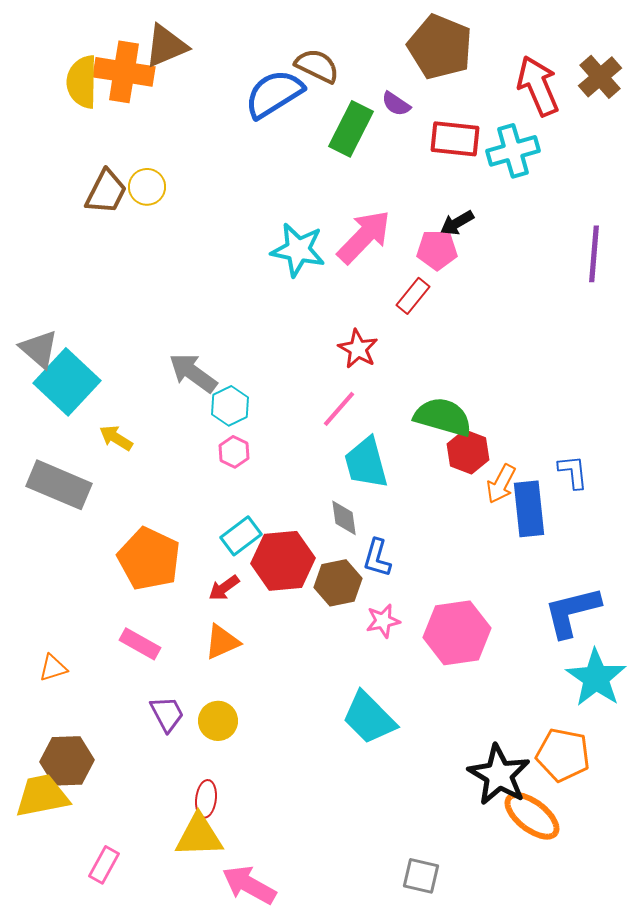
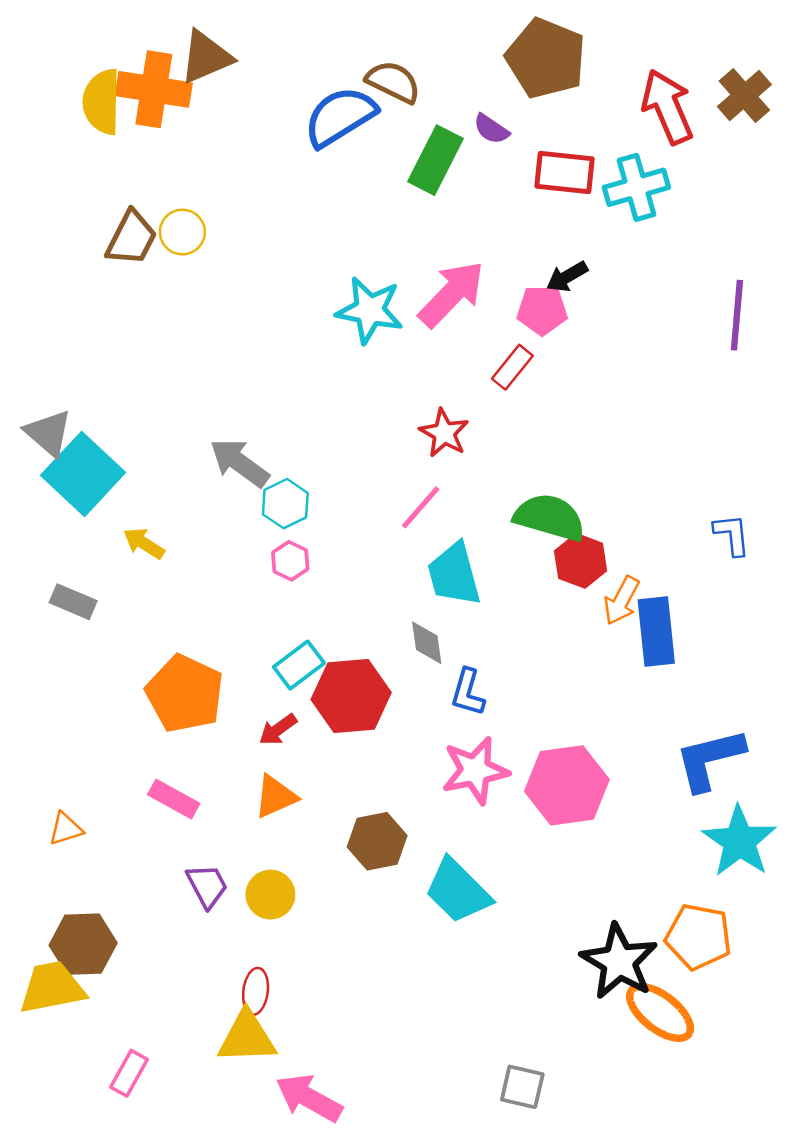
blue L-shape: (573, 472) -> (732, 535), moved
gray rectangle: (59, 485) -> (73, 602), size x0.6
brown hexagon: (338, 583) -> (377, 841), moved
pink star: (383, 621) -> (475, 770), size x1.6

